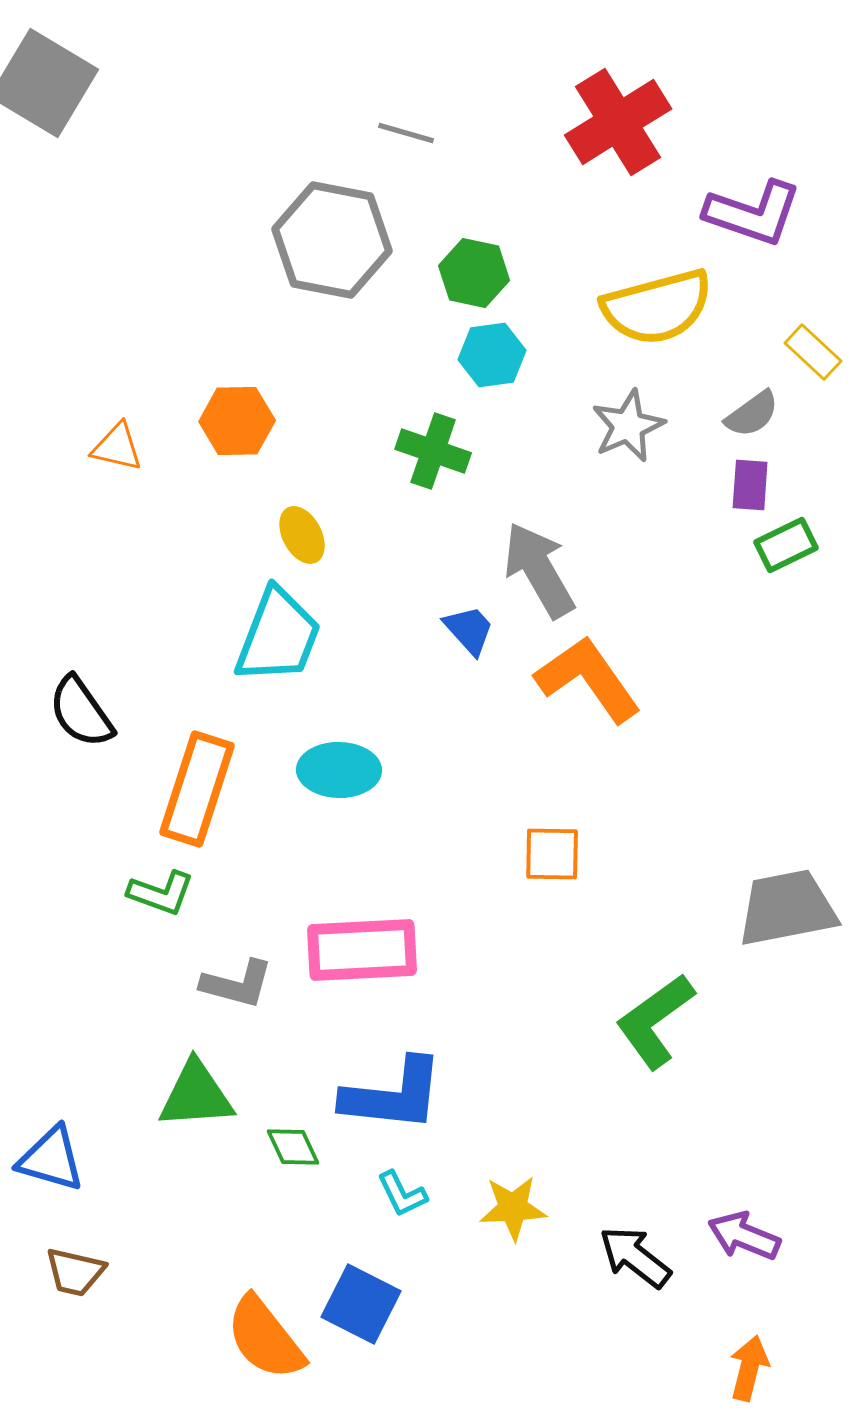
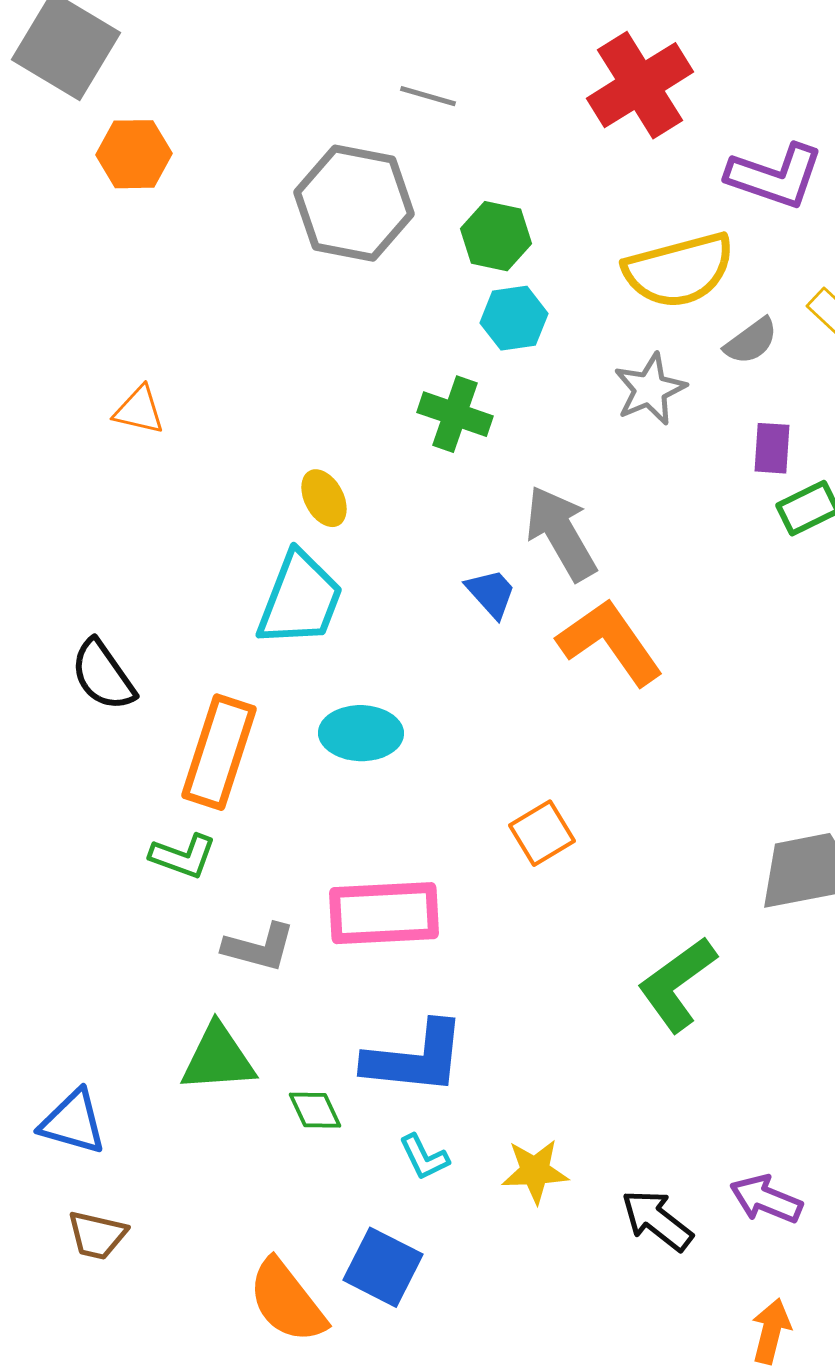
gray semicircle: (752, 414) -> (751, 341), moved
orange hexagon: (237, 421) -> (134, 154), moved
orange square: (552, 854) -> (542, 833), moved, turned -32

